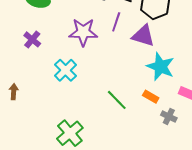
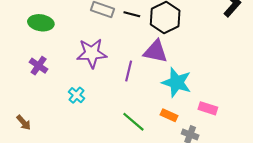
purple line: (116, 22) -> (129, 71), moved
cyan cross: (65, 70) -> (77, 95), size x0.7
brown arrow: (14, 92) -> (24, 123), turned 140

